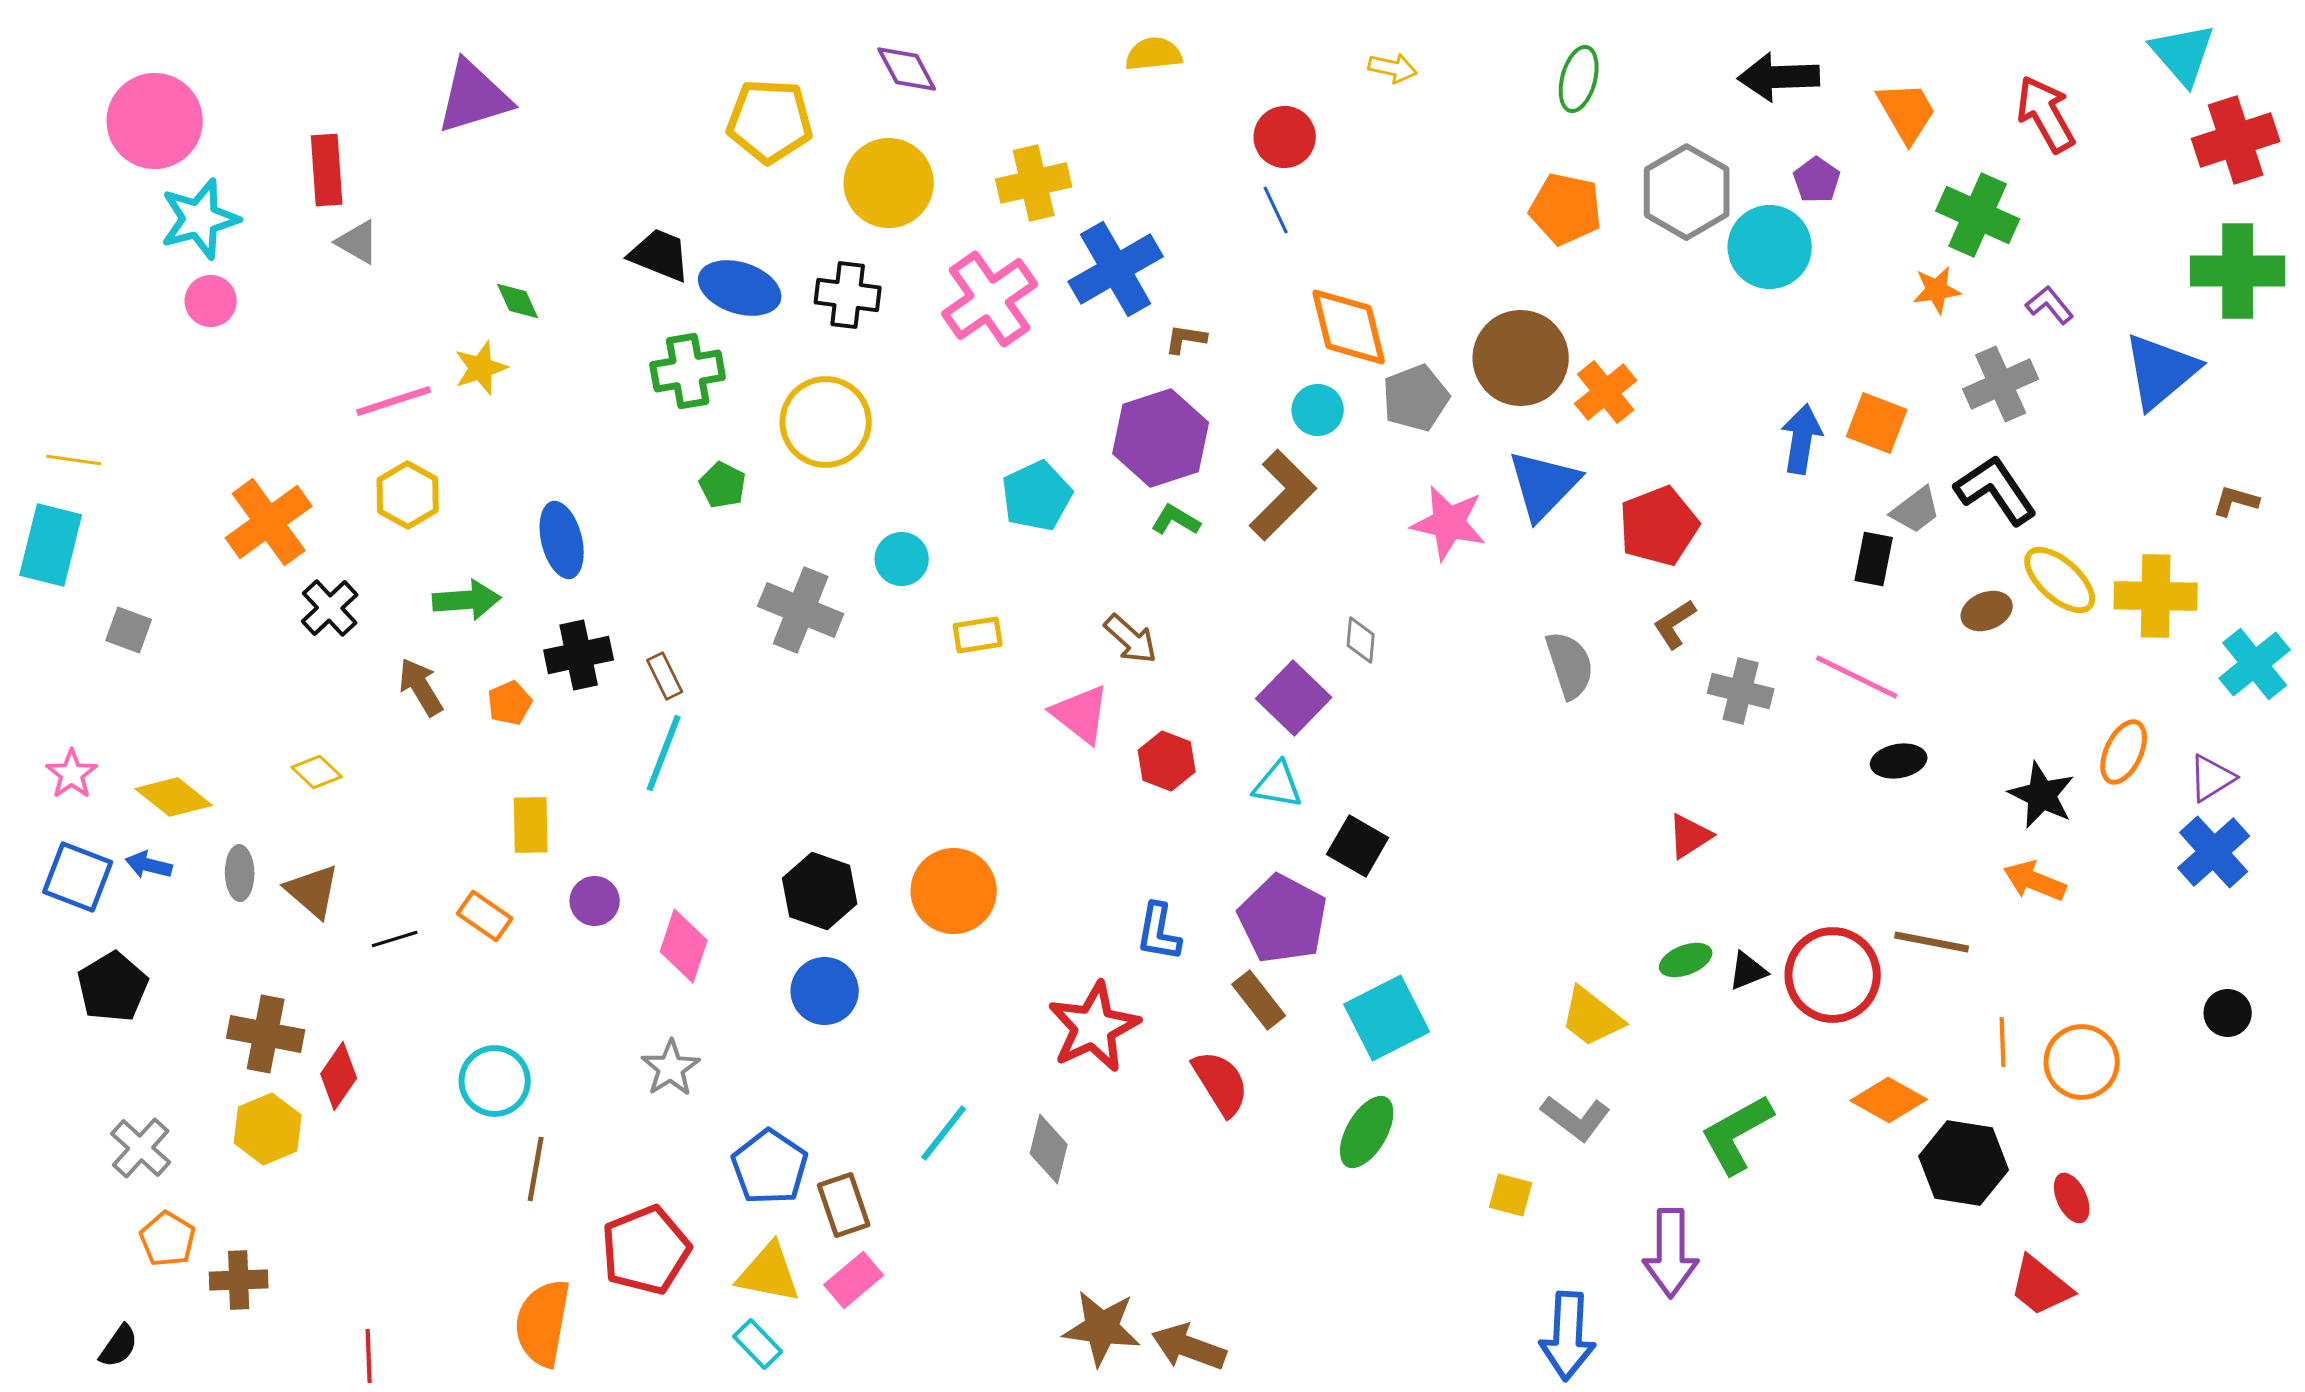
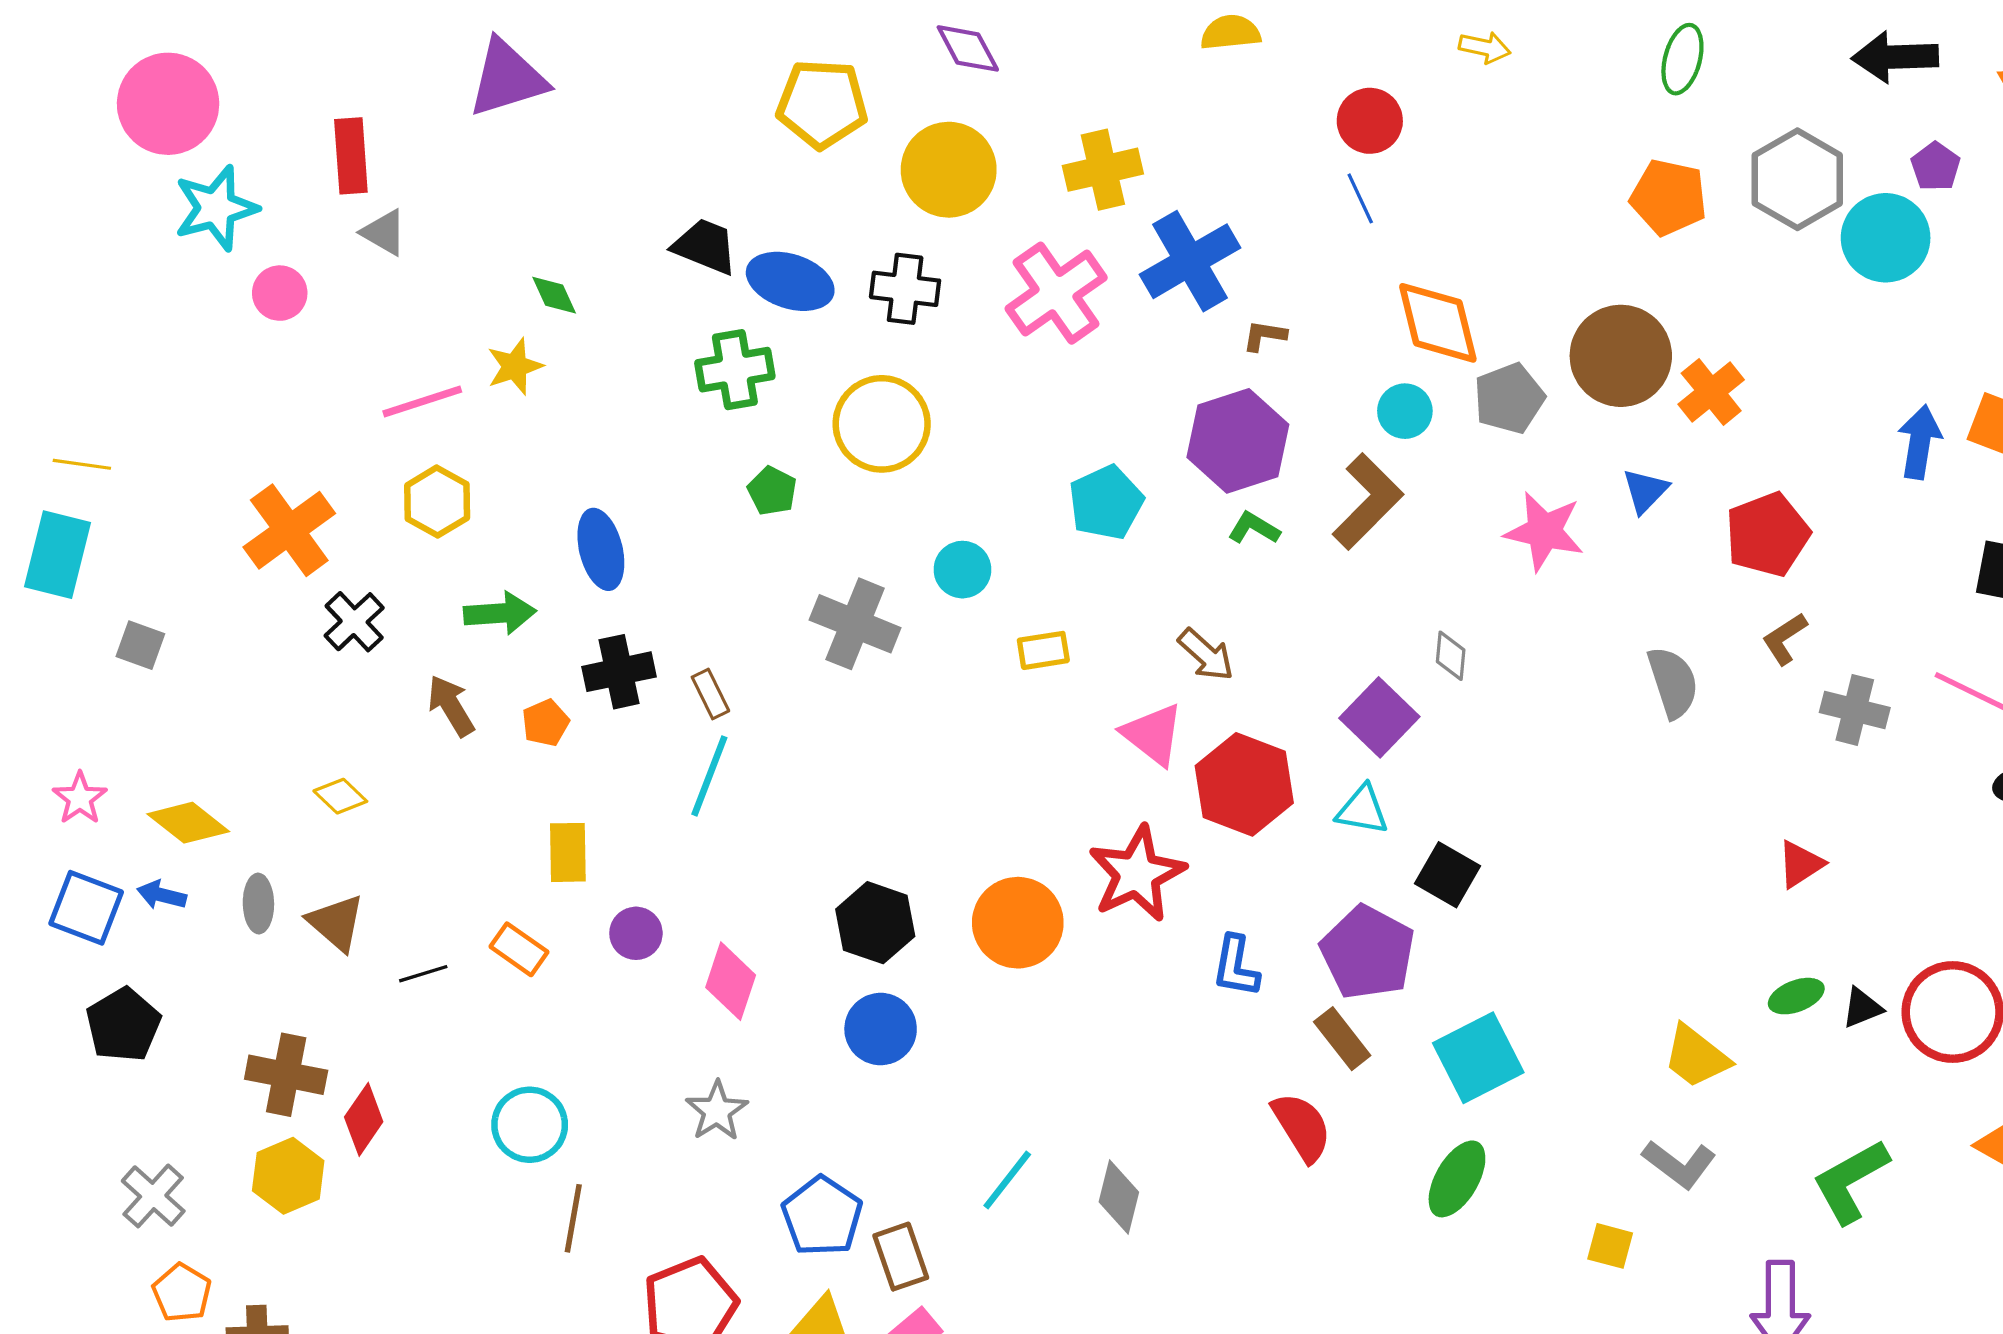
pink circle: (211, 301) -> (280, 293), moved
blue triangle: (1544, 485) -> (1645, 491), size x0.6
red hexagon: (1167, 761) -> (1244, 784), size x1.6
red star: (1094, 1027) -> (1137, 874), moved

